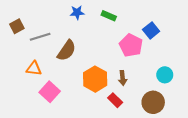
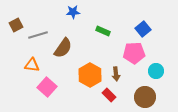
green rectangle: (109, 16) -> (103, 31), moved
pink pentagon: (131, 45) -> (134, 53), moved, turned -30

